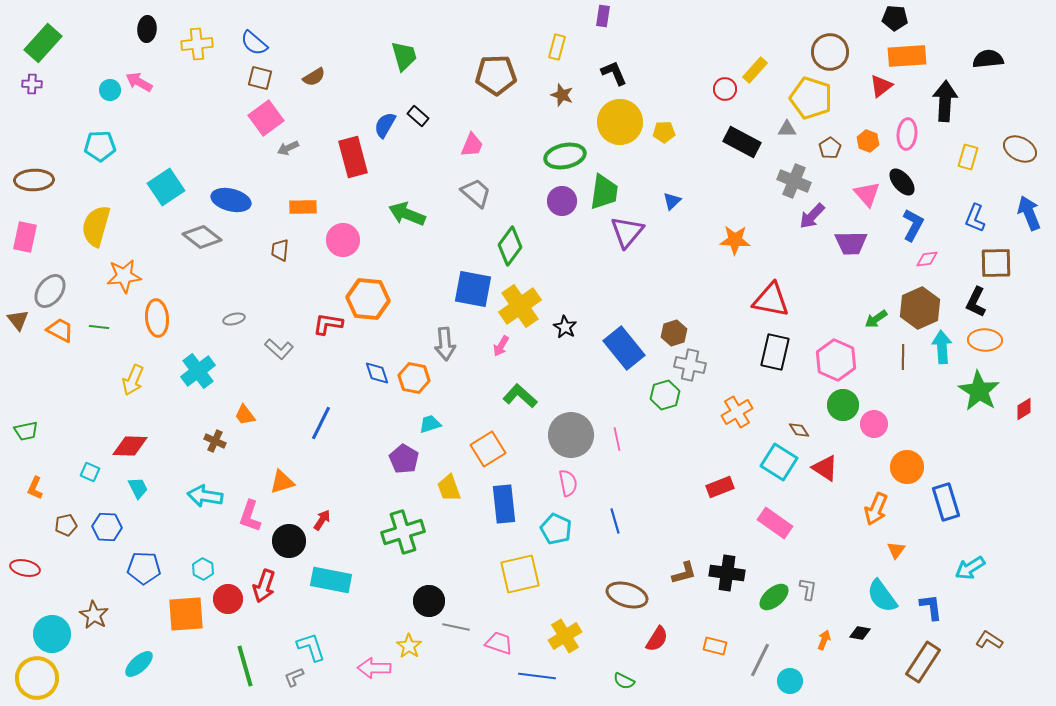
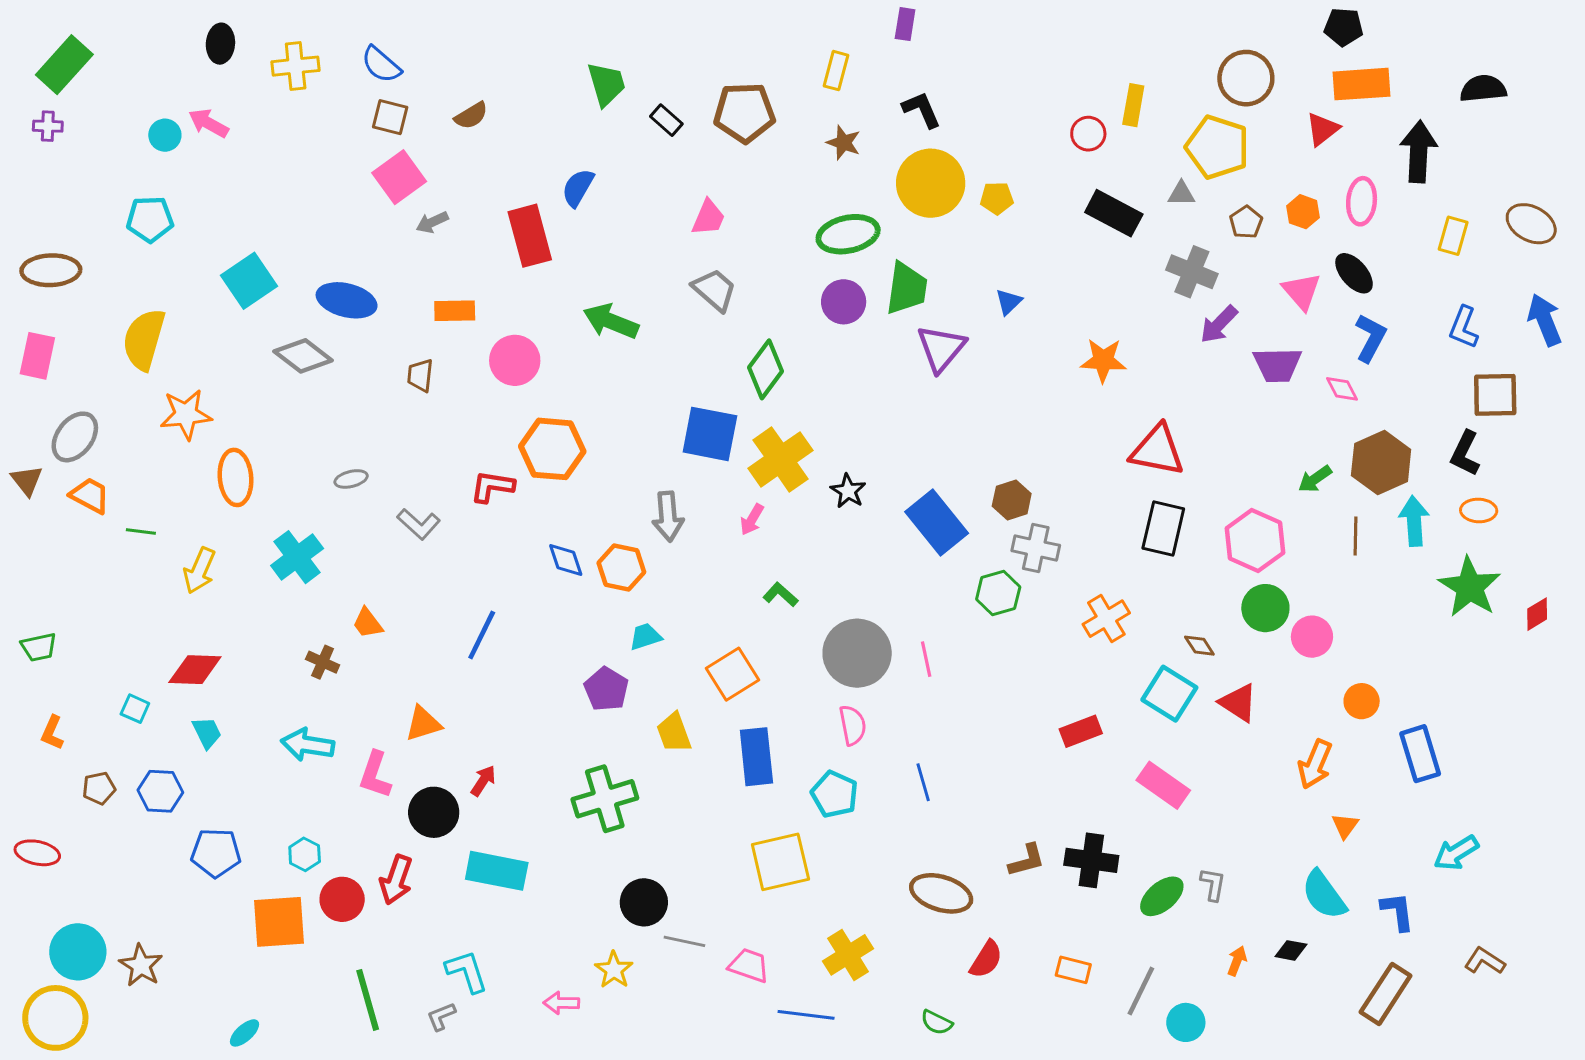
yellow rectangle: (755, 70) -> (1133, 105), turned -32
black rectangle: (418, 116) -> (666, 120), moved
pink diamond: (927, 259) -> (1342, 389), moved, turned 70
green line: (99, 327) -> (141, 532), moved
orange ellipse: (985, 340) -> (1479, 510), size x0.7
green L-shape: (520, 396) -> (780, 595), size x0.7
orange circle: (907, 467) -> (1362, 701), size x0.7
brown star: (94, 615) -> (141, 965), moved
cyan ellipse: (139, 664) -> (244, 1033), moved, size x0.7
pink arrow: (374, 668) -> (561, 1003), size x0.7

